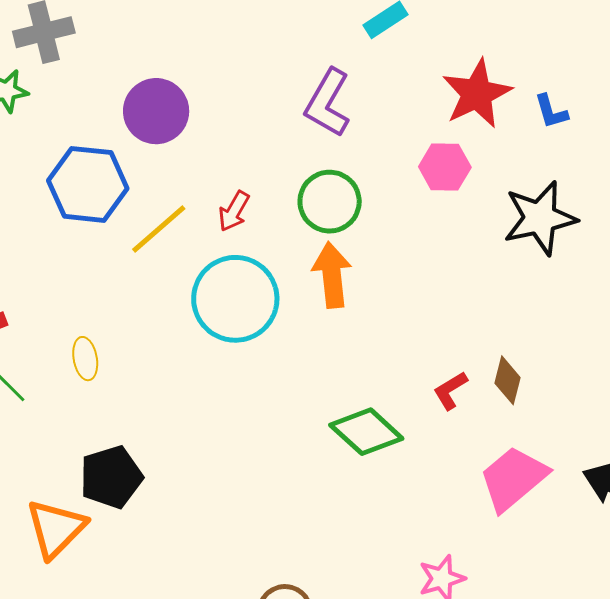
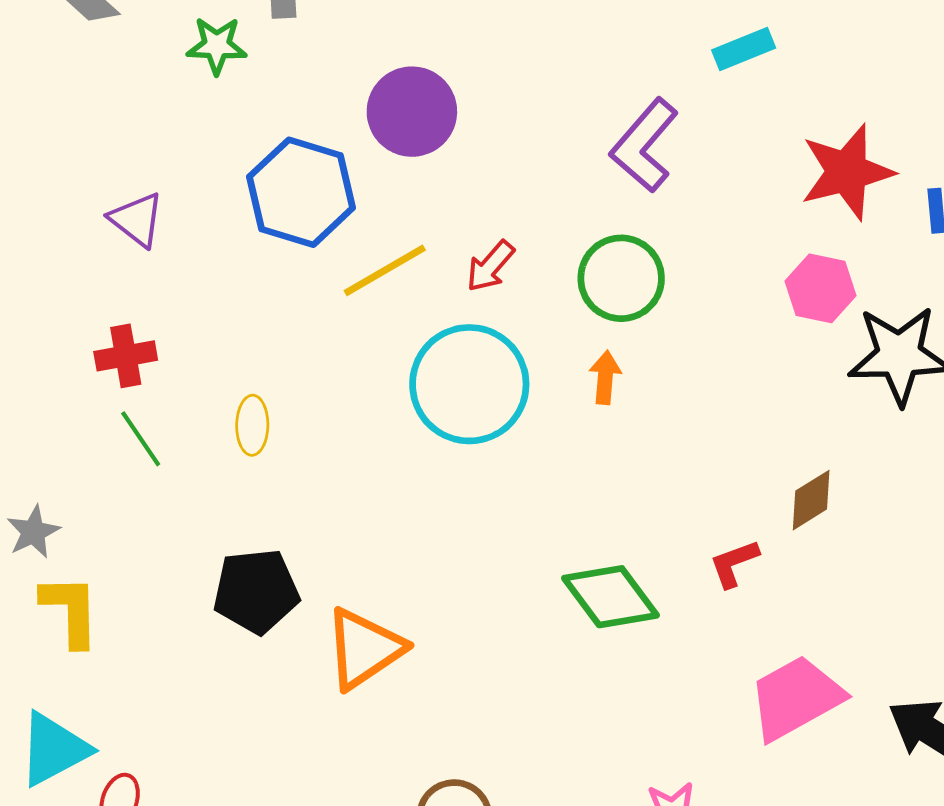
pink hexagon: (445, 167) -> (821, 288), moved
orange arrow: (332, 275) -> (605, 377), size x0.6
brown diamond: (508, 380) -> (811, 500), moved, turned 33
orange triangle: (56, 528) -> (364, 649), moved

